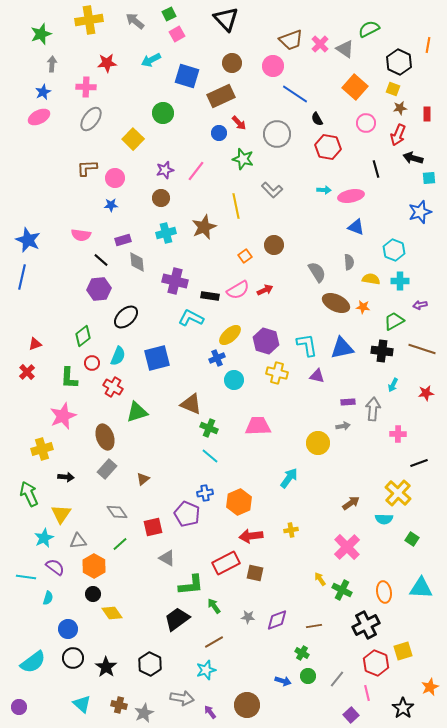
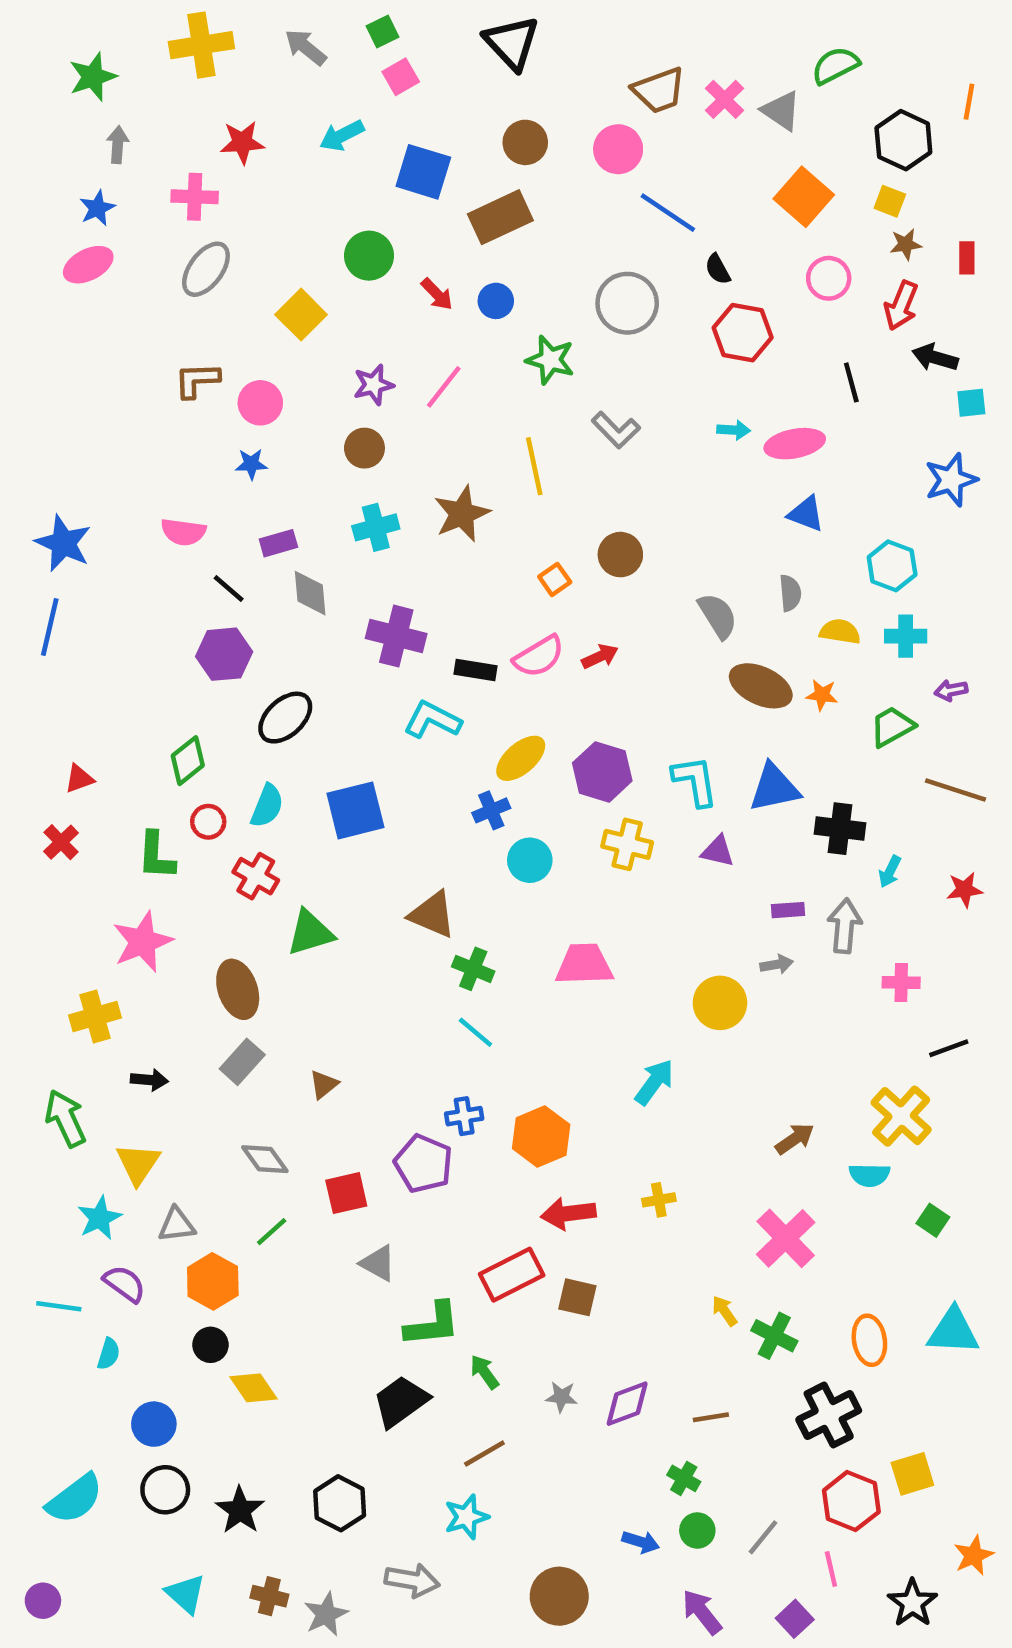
red arrow: (239, 123) -> (437, 294), moved
black cross: (382, 351) -> (840, 829), moved
purple arrow: (210, 712) -> (702, 1612), moved, size x1.5

